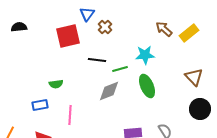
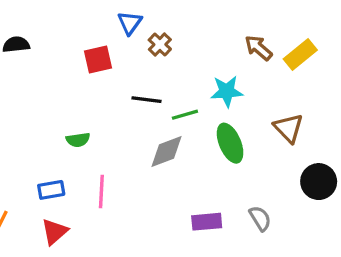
red square: (68, 36) -> (98, 60), size x0.7
brown triangle: (194, 77) -> (289, 128), moved
blue rectangle: (40, 105) -> (51, 190), moved

